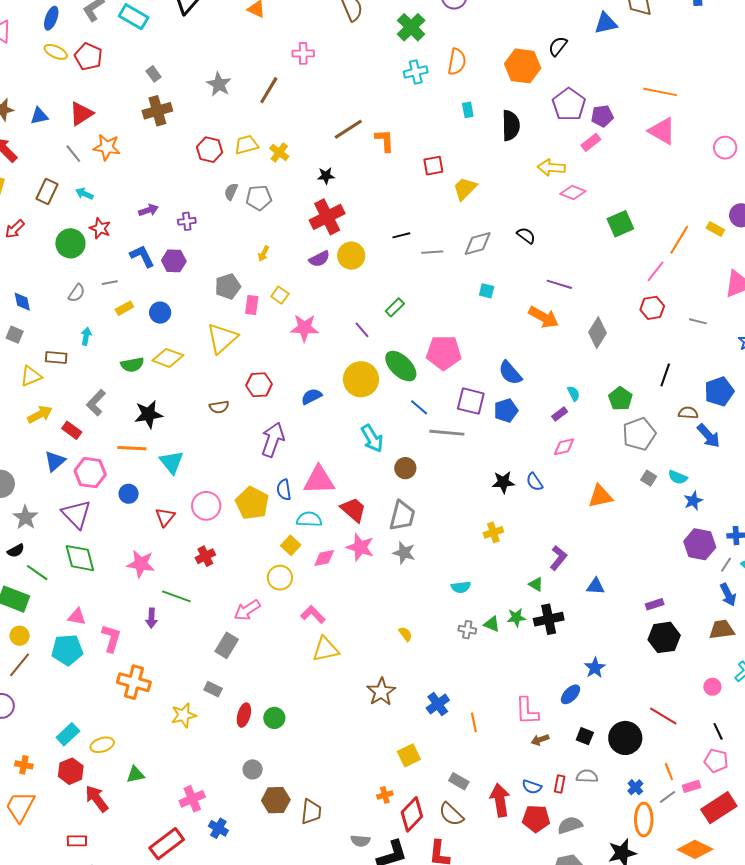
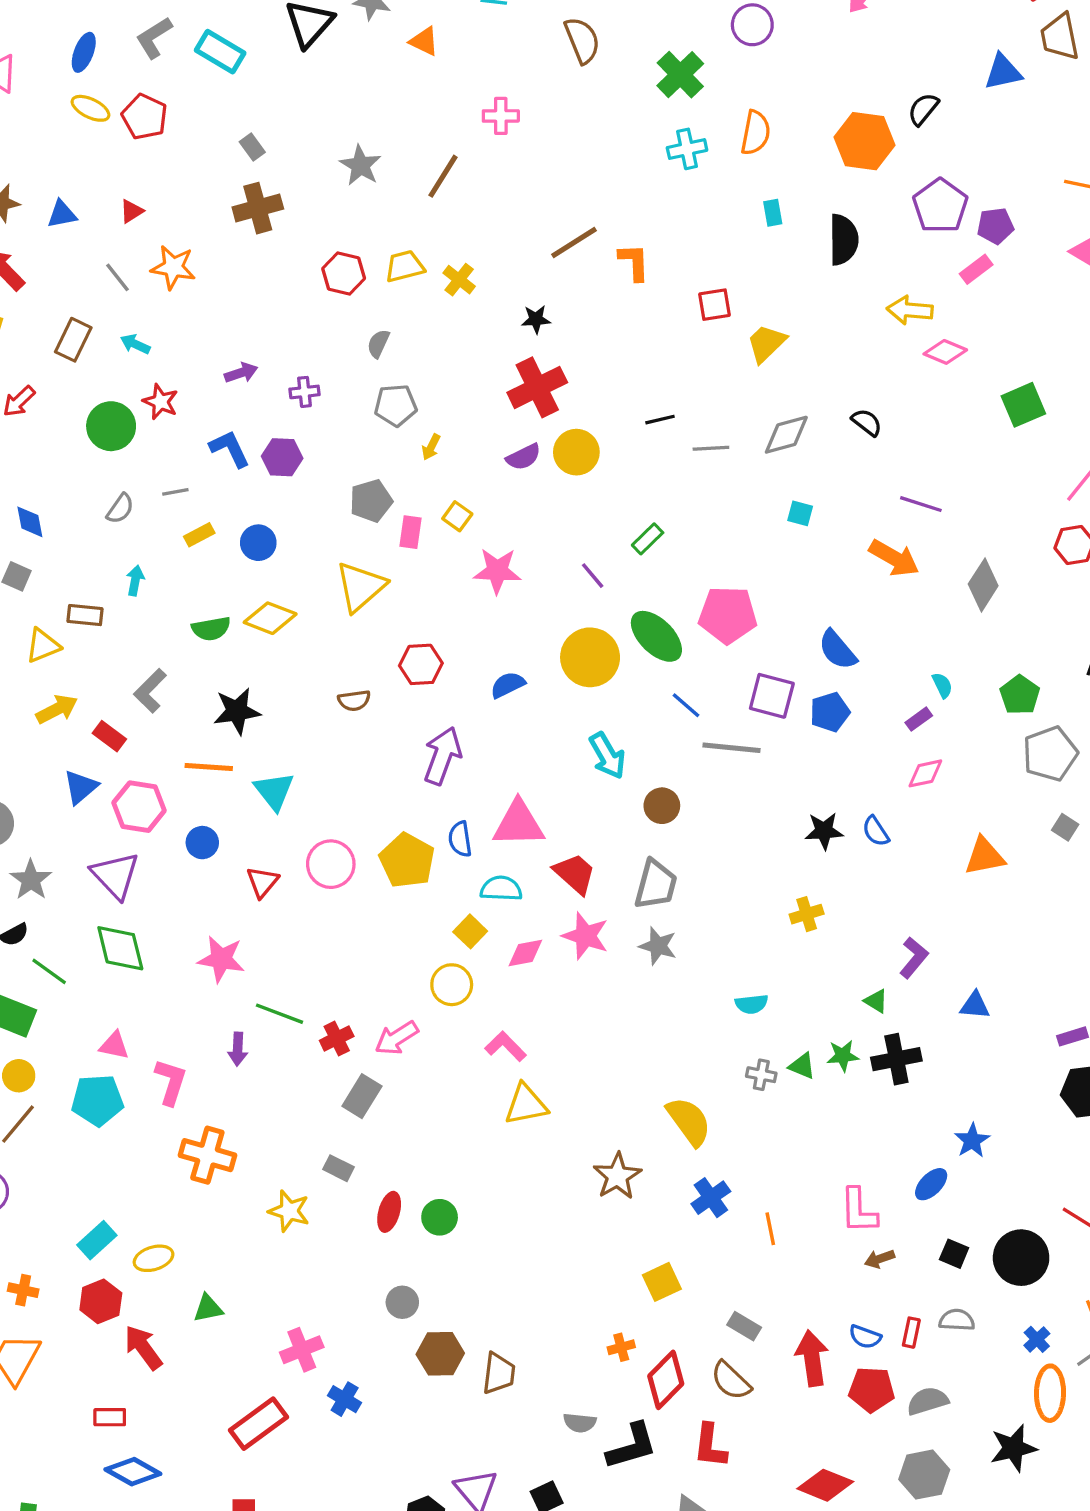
red triangle: (81, 114) -> (131, 211), size x0.6
gray pentagon: (259, 198) -> (396, 405), moved
red cross: (205, 556) -> (337, 1038), moved
yellow semicircle: (405, 634) -> (689, 1121), moved, size x2.0
yellow star: (184, 715) -> (289, 1211), turned 30

